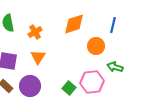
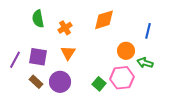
blue line: (113, 25) -> (148, 31), moved
orange circle: (96, 46) -> (126, 51), moved

